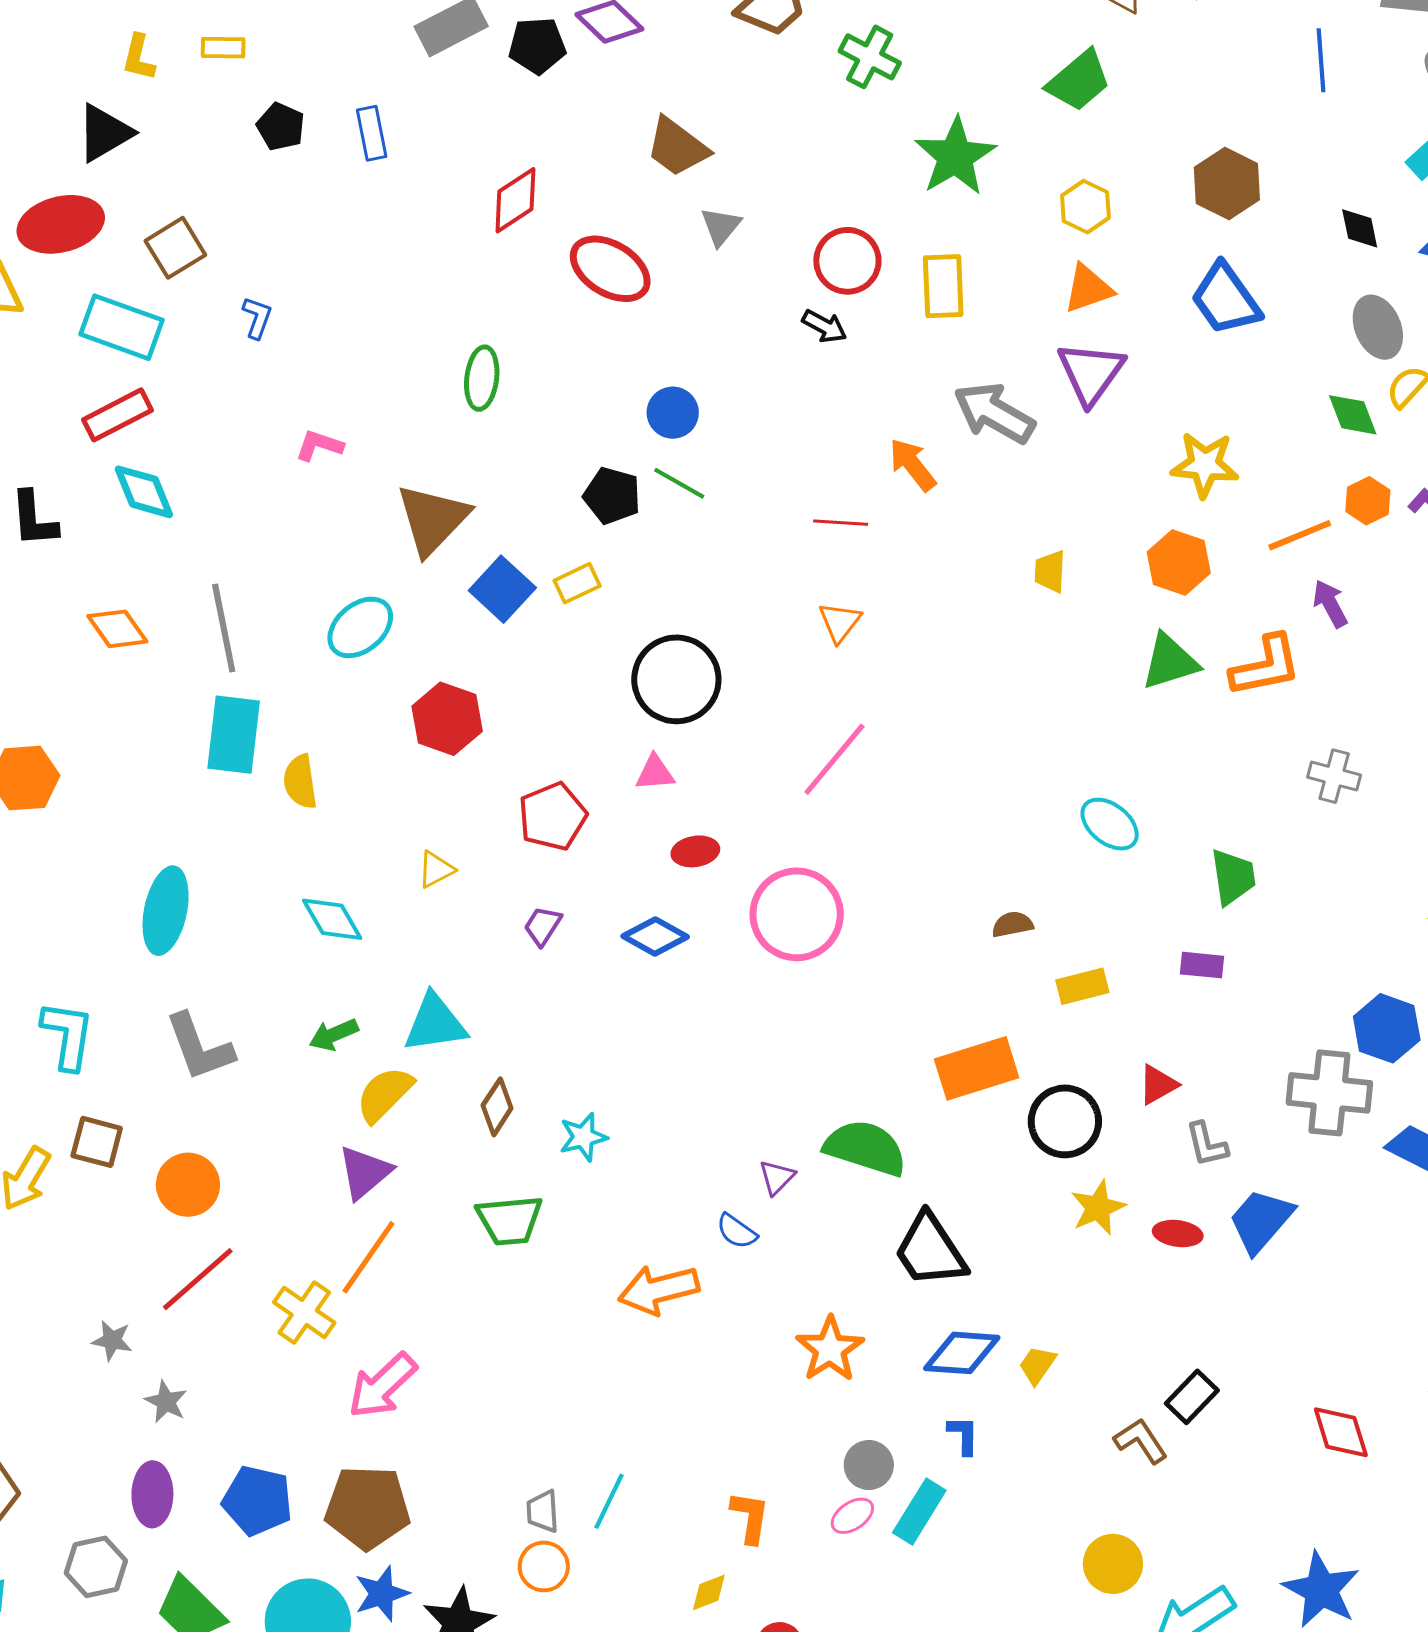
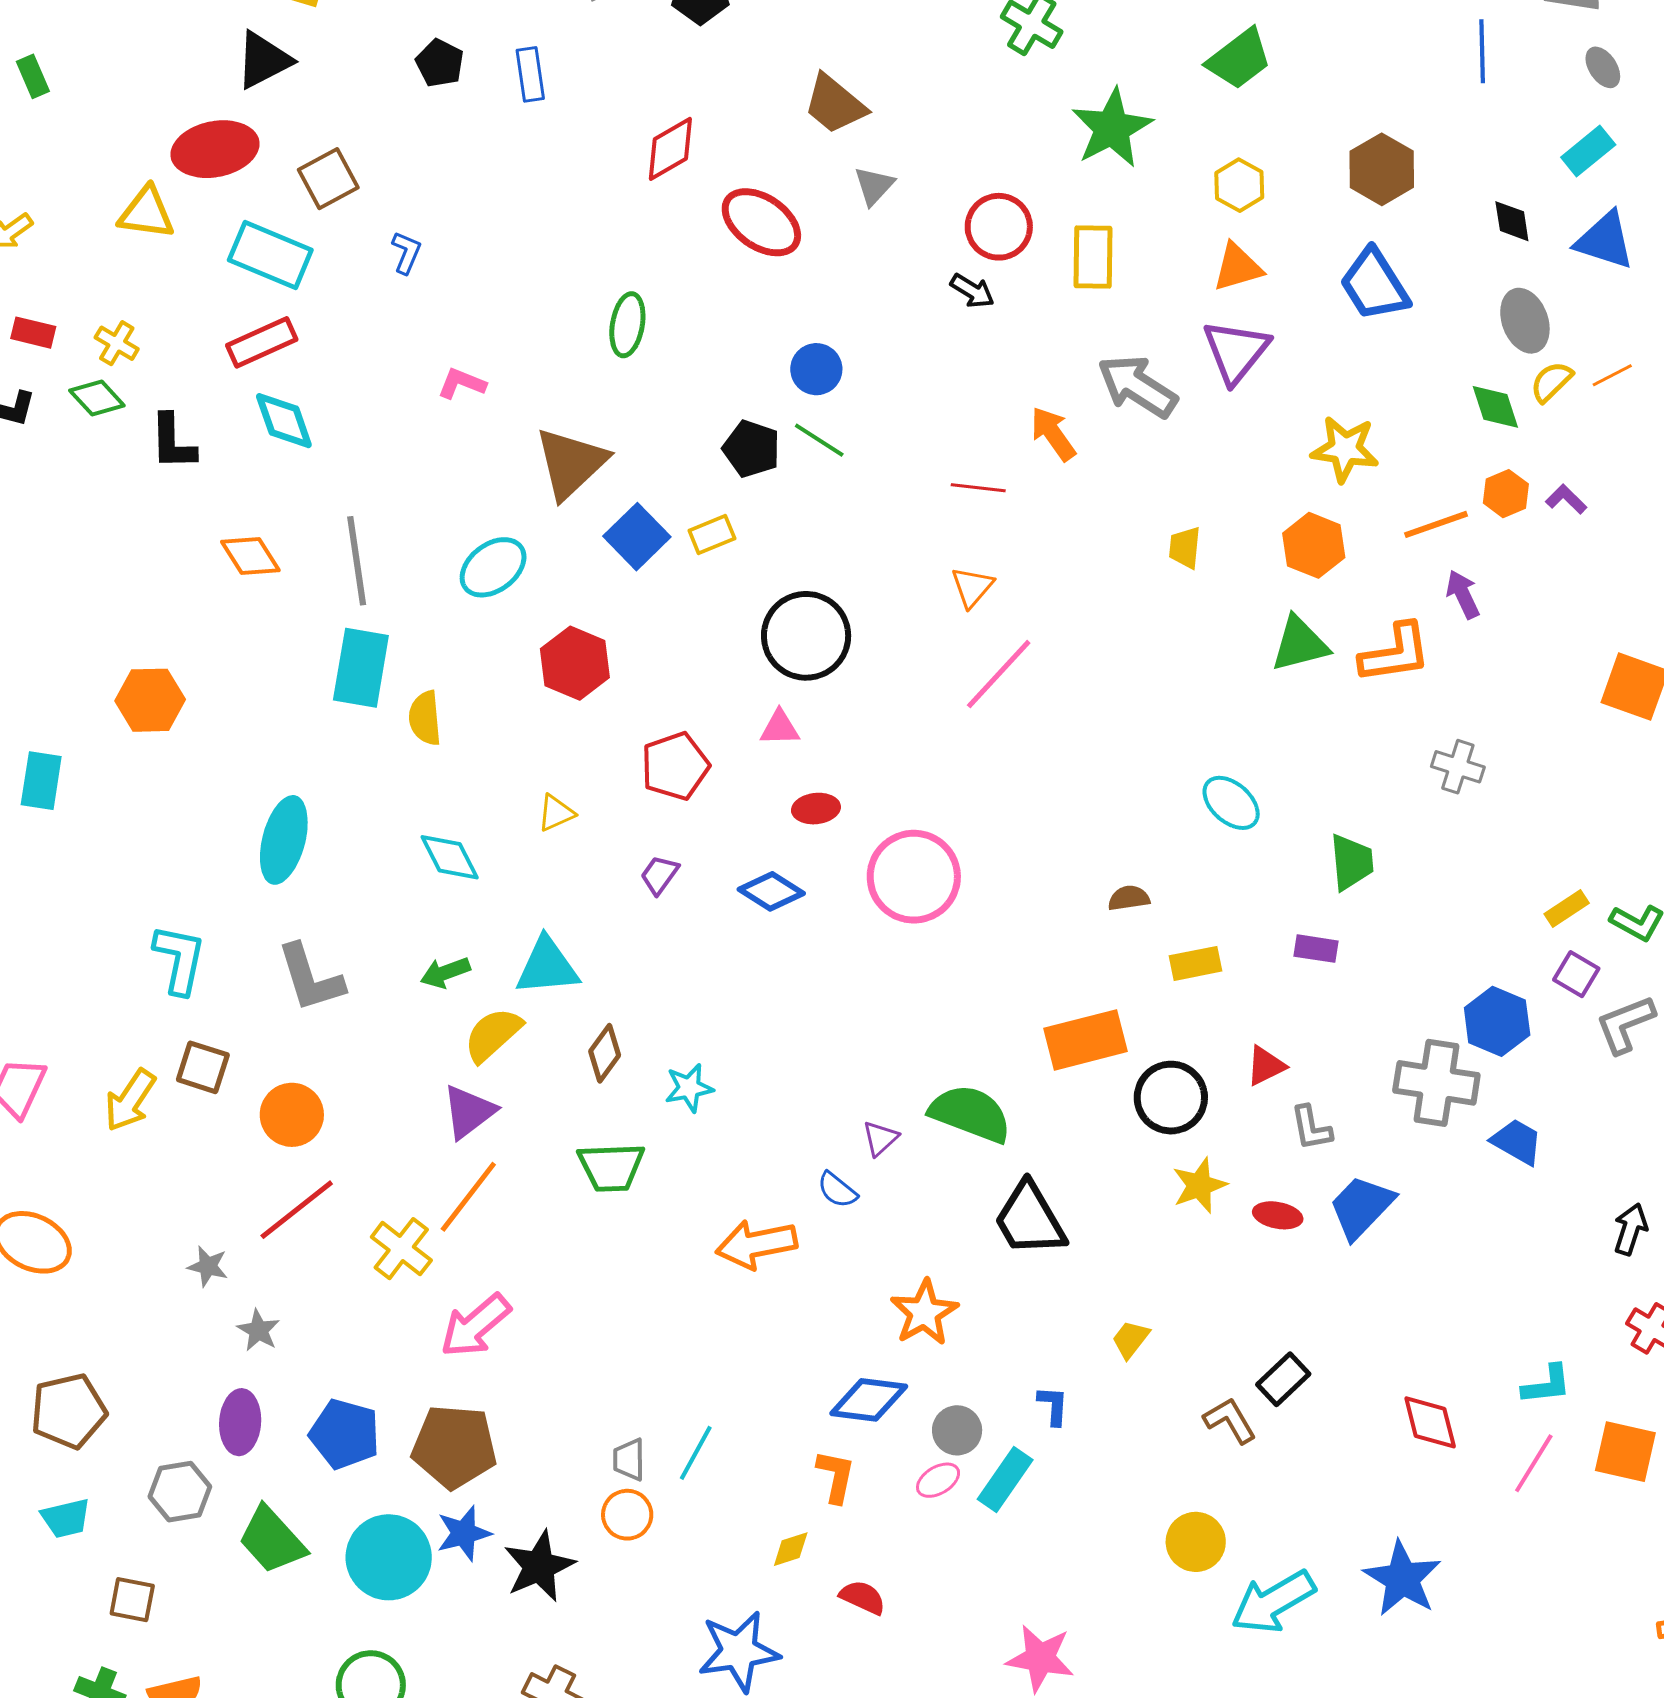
pink line: (834, 759) -> (999, 674), moved
blue diamond: (962, 1353) -> (869, 1400), moved

